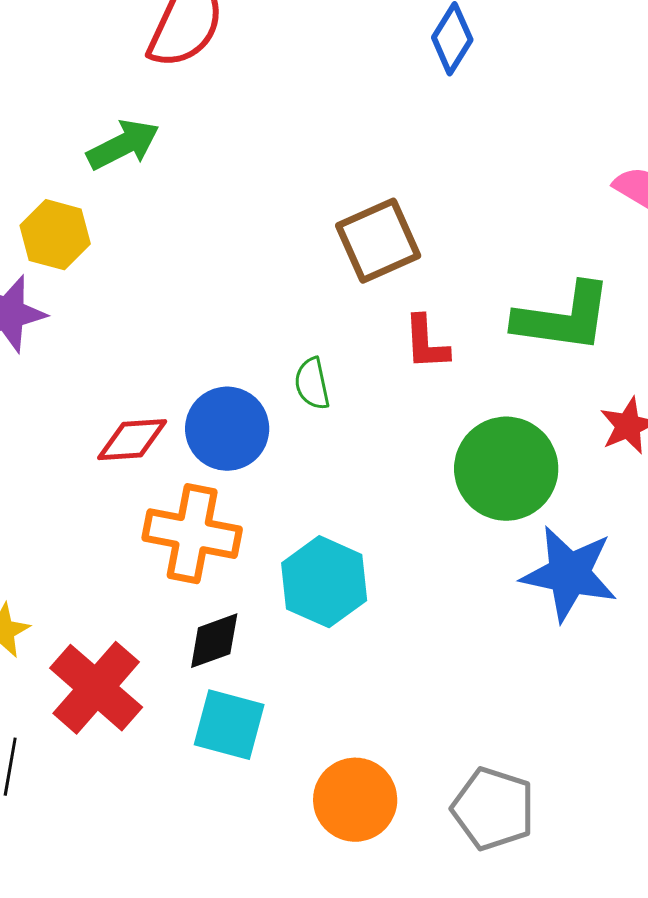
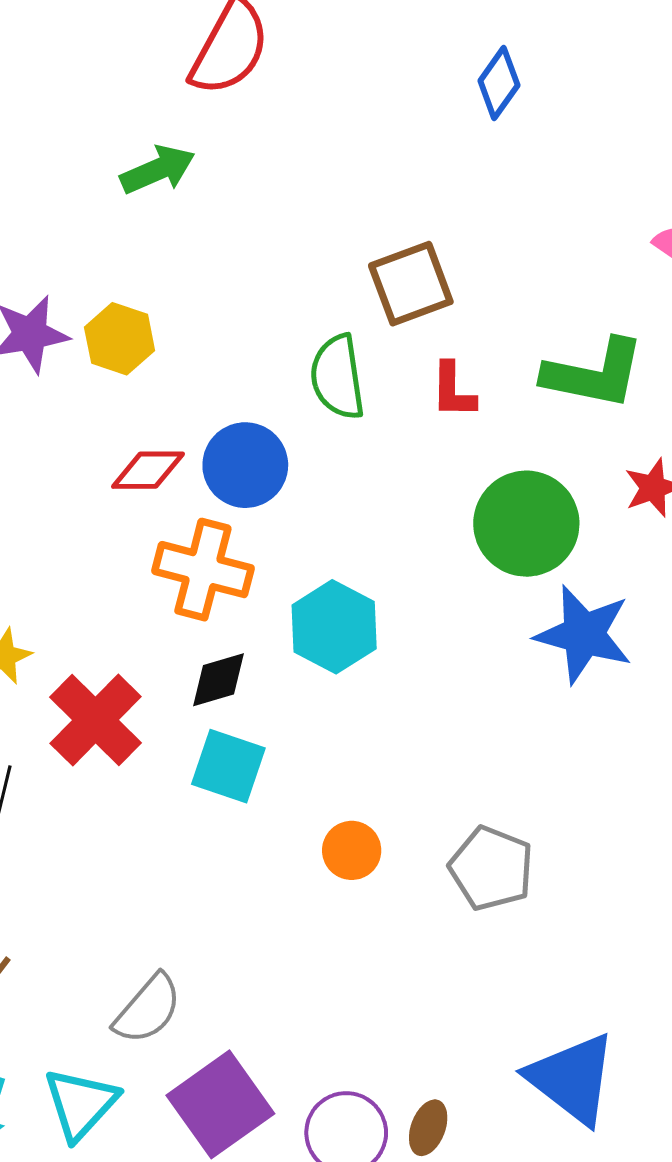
yellow hexagon: (55, 235) -> (120, 339), moved
green semicircle: (312, 384) -> (338, 377), moved, size x1.6
orange circle: (355, 800) -> (352, 850), size x0.7

